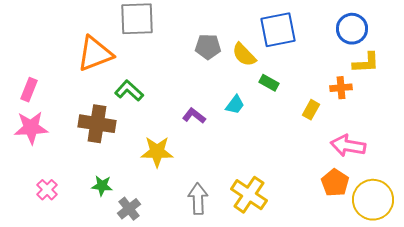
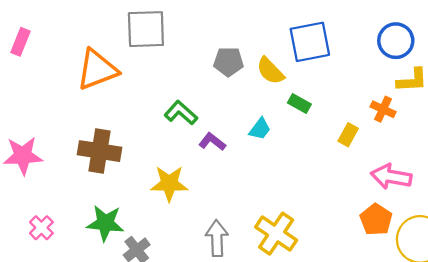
orange cross: (341, 88) -> (383, 109), turned 30
pink rectangle: (29, 90) -> (21, 42), moved
green L-shape: (129, 91) -> (181, 113), moved
green star: (102, 186) -> (105, 223), size x1.5

